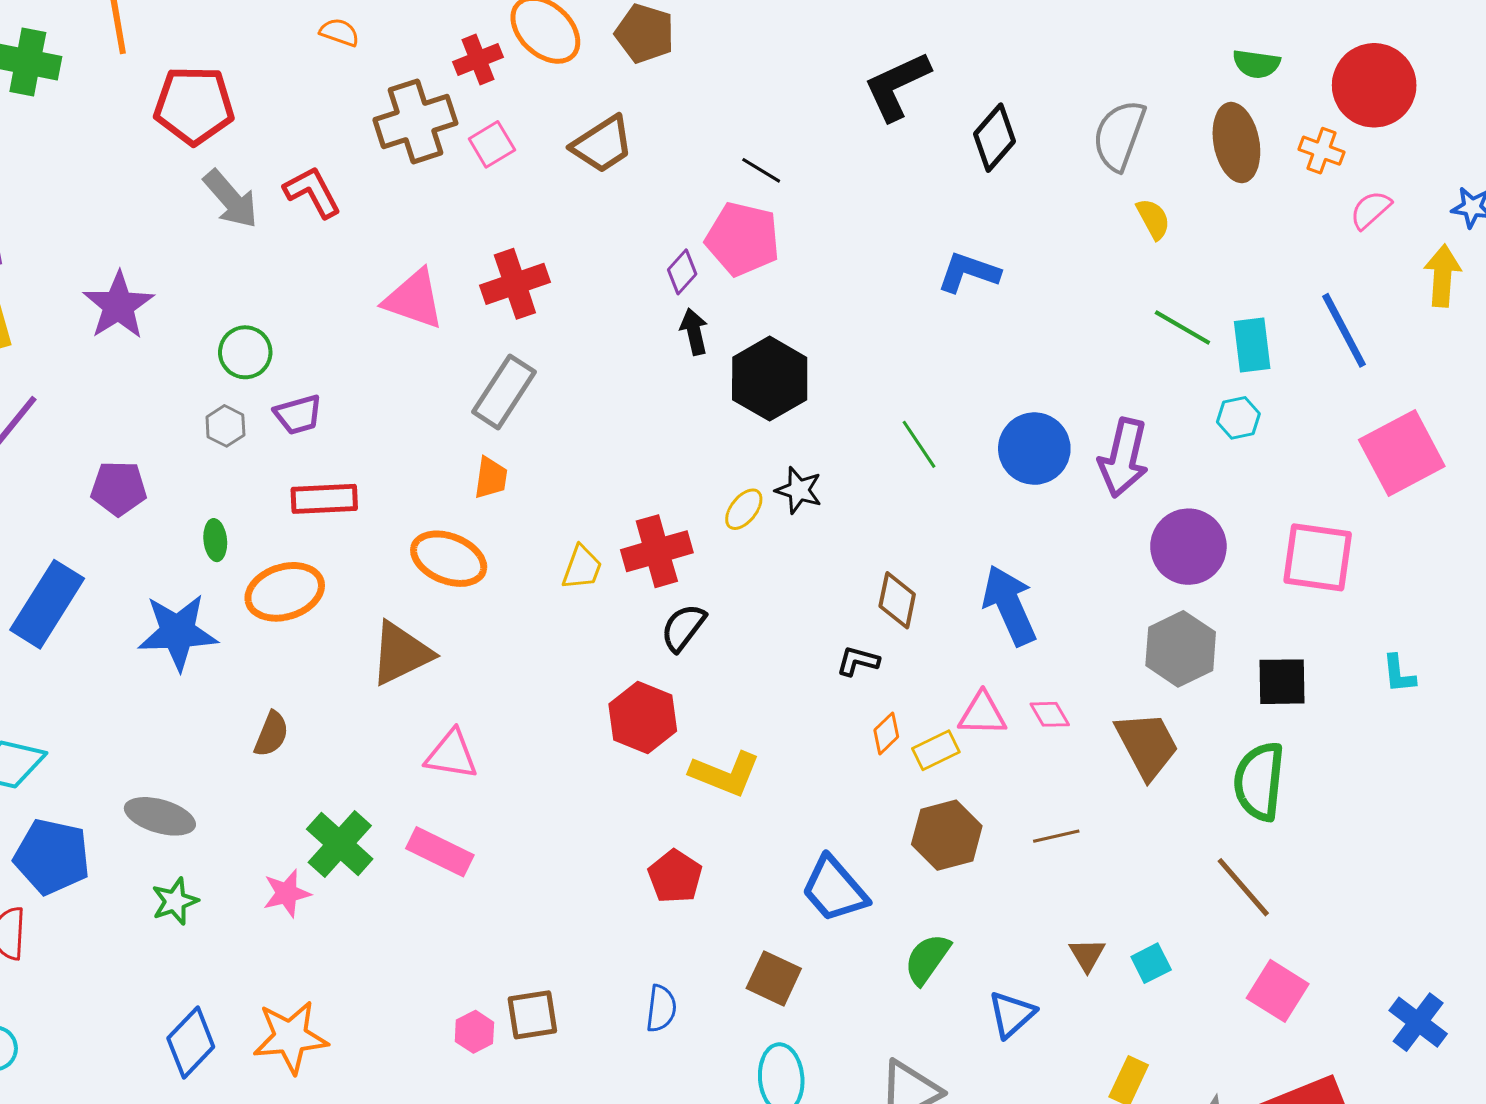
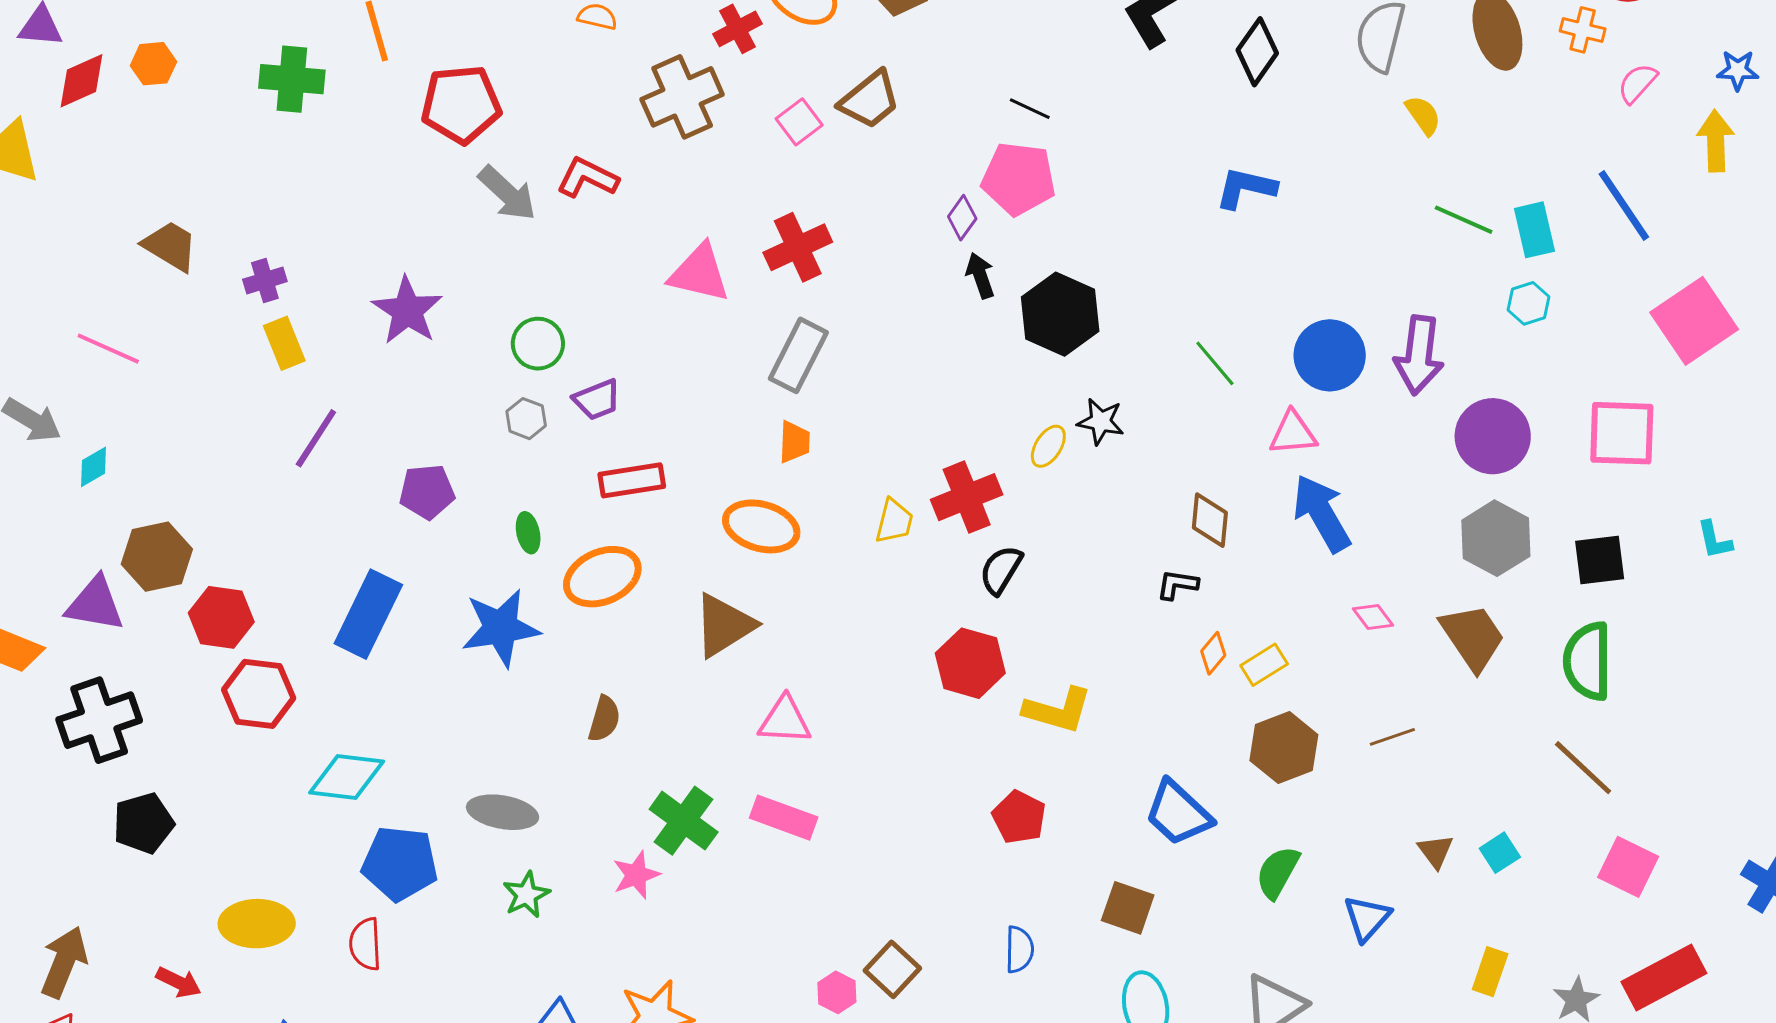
pink square: (492, 144) -> (799, 122), moved
red L-shape: (312, 192) -> (587, 178), turned -30
pink triangle: (982, 714) -> (1293, 433), moved
brown square: (532, 1015) -> (892, 969), turned -32

